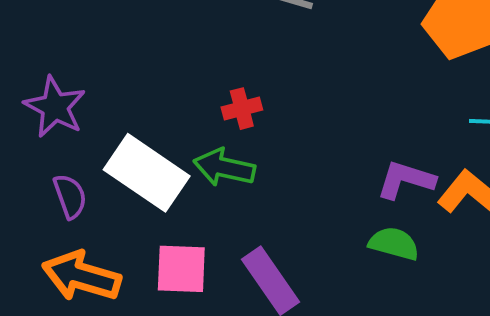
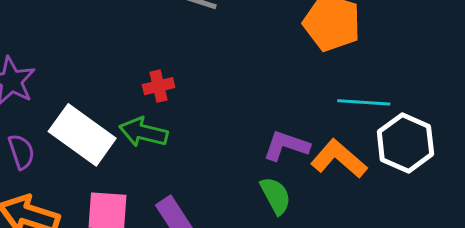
green semicircle: (394, 244) -> (276, 196), turned 45

